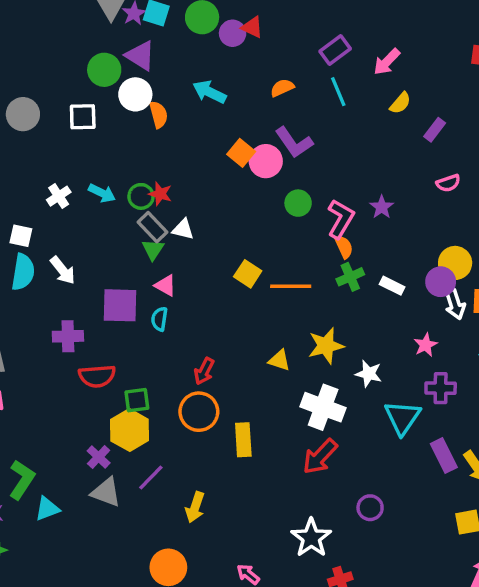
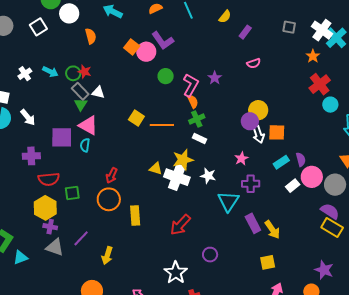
orange semicircle: (158, 115) -> (91, 36), moved
white square: (83, 117) -> (38, 27), turned -30
pink triangle: (165, 285) -> (88, 125), size x1.5
white rectangle: (392, 286) -> (199, 138), moved
white cross: (323, 407) -> (177, 177), moved
yellow hexagon: (130, 430) -> (45, 208), moved
purple cross: (99, 457) -> (50, 227), turned -32

